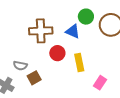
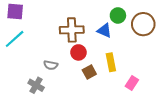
red circle: (57, 53) -> (78, 52), moved
brown square: (34, 78) -> (89, 72), moved

